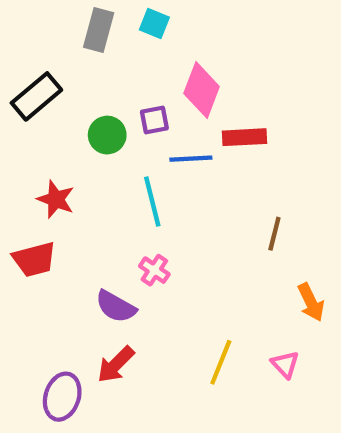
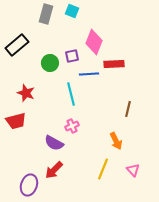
pink cross: (154, 270) -> (72, 126), turned 32
orange arrow: (311, 302) -> (116, 141), moved

